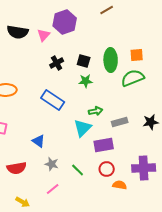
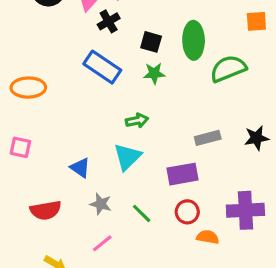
orange square: (137, 55) -> (256, 21), moved
black cross: (57, 63) -> (109, 21), moved
blue rectangle: (53, 100) -> (102, 67), moved
green arrow: (96, 111) -> (137, 121), moved
cyan triangle: (83, 128) -> (127, 157), moved

